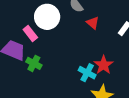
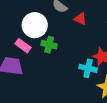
green cross: (34, 63) -> (49, 45), moved

